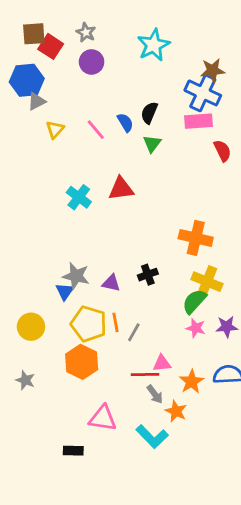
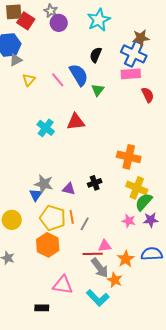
purple circle: (92, 62) -> (59, 23), moved
black semicircle: (149, 113) -> (96, 55), moved
blue semicircle: (125, 123) -> (79, 75), size x1.6
green semicircle: (194, 301) -> (144, 202), moved
gray arrow: (155, 394) -> (100, 268), size x1.5

